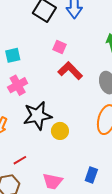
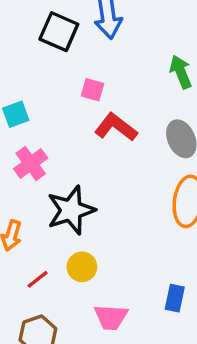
yellow circle: (60, 131) -> (82, 267), moved
red line: (20, 160) -> (38, 279), moved

